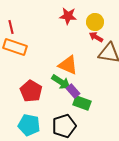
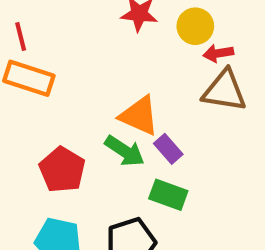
red arrow: (96, 37) -> (218, 53), moved, turned -40
purple rectangle: (73, 91) -> (168, 149), moved

